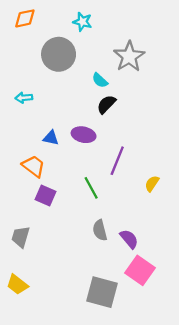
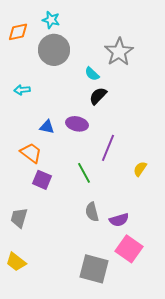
orange diamond: (25, 18) -> (18, 32), moved
cyan star: (82, 22) -> (51, 20), moved
purple semicircle: (129, 239) -> (119, 220), turned 114

